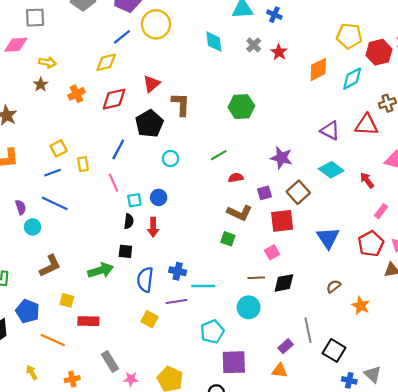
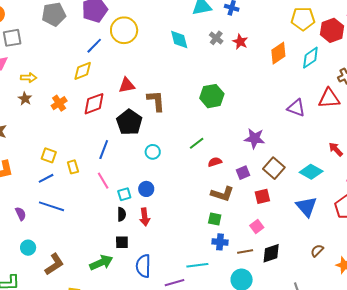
red triangle: (152, 84) -> (127, 85), turned 36
yellow square: (59, 148) -> (49, 155), turned -35
cyan diamond: (331, 170) -> (311, 172), moved
red square: (282, 221) -> (262, 196), size x0.7
cyan circle: (33, 227) -> (28, 248), moved
blue cross: (178, 271) -> (220, 242), moved

